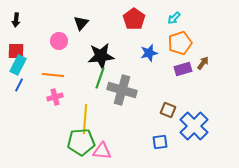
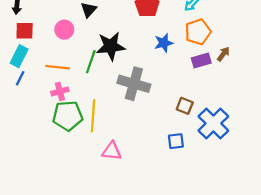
red square: (16, 51) -> (25, 31), moved
green line: (100, 78) -> (91, 62), moved
green pentagon: (81, 142) -> (68, 116), moved

